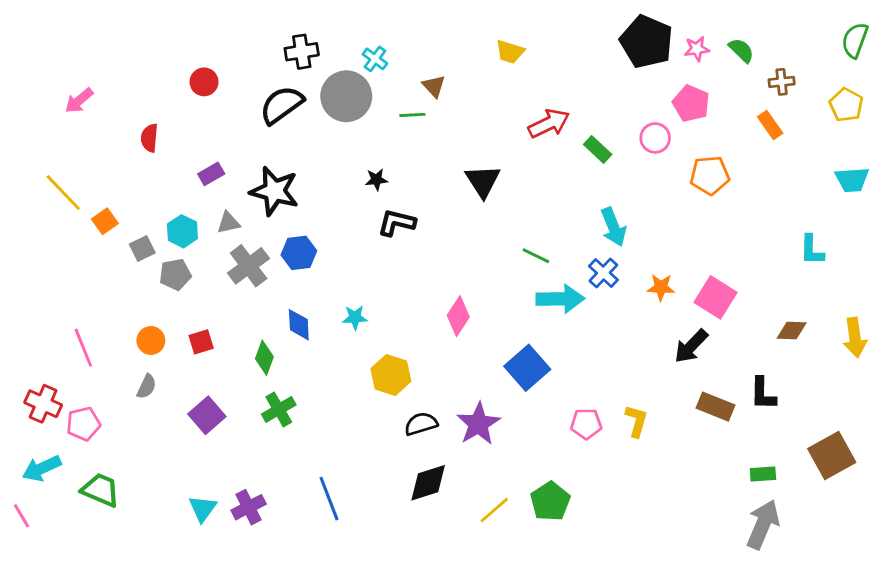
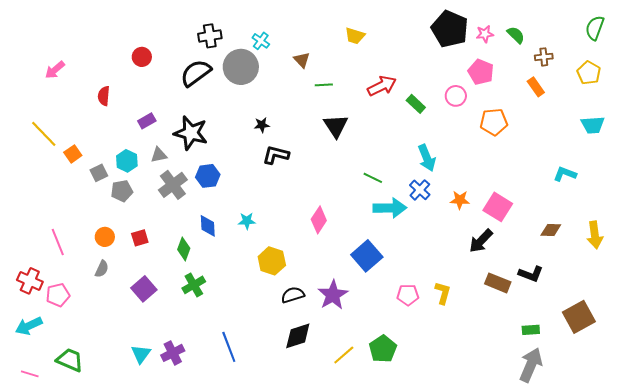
green line: (412, 115) -> (324, 85), moved
cyan L-shape: (812, 250) -> (565, 174), turned 110
black L-shape: (763, 394) -> (531, 274), turned -70
green trapezoid: (101, 490) -> (70, 360), moved
pink line: (22, 516) -> (30, 374), moved, turned -42

